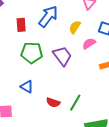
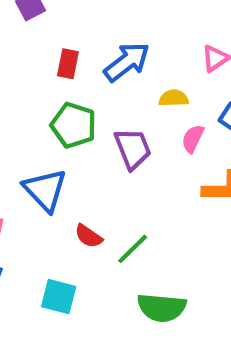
yellow semicircle: (75, 27) -> (174, 98), turned 40
pink semicircle: (89, 44) -> (193, 139), turned -48
blue triangle: (27, 87) -> (45, 190), size x1.6

